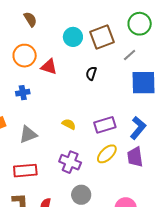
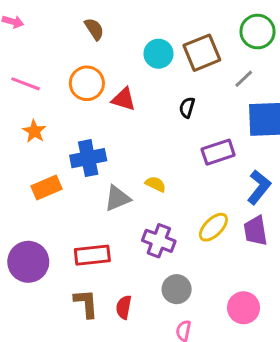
blue cross: (23, 93) -> (88, 158), moved, size x1.6
purple rectangle: (105, 125) -> (218, 152), moved
gray triangle: (28, 134) -> (117, 198), moved

